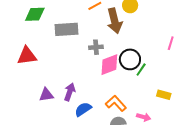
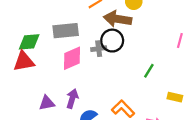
green diamond: (35, 14) -> (29, 42), moved
brown arrow: (115, 21) -> (118, 19), turned 115
black circle: (130, 59) -> (112, 41), moved
pink diamond: (109, 65) -> (72, 58), moved

